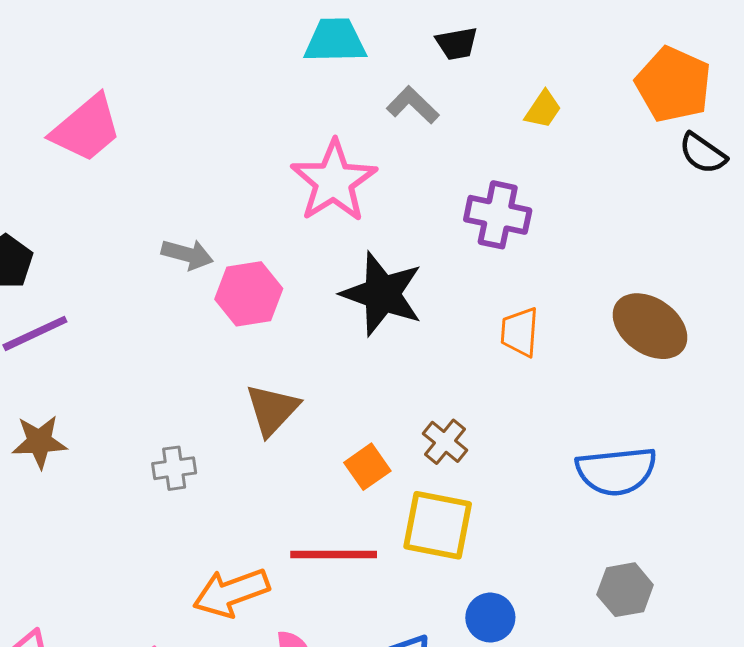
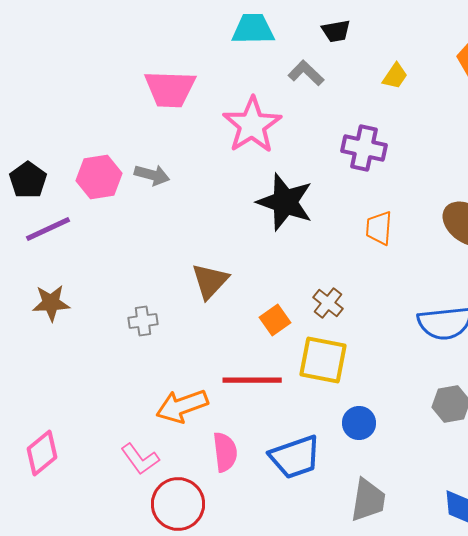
pink trapezoid: (86, 128) -> (170, 89), moved, turned 42
pink hexagon: (249, 294) -> (99, 177), moved

